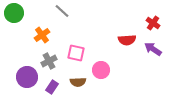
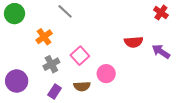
red cross: (153, 23) -> (161, 13), moved
pink square: (76, 53) -> (80, 56), turned 36
purple circle: (27, 77) -> (17, 81), moved

